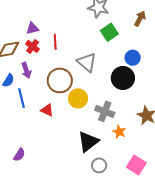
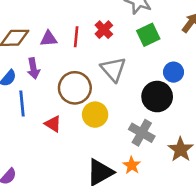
purple triangle: (32, 28) -> (49, 39), moved
red cross: (33, 46) -> (104, 30), moved
gray cross: (105, 111) -> (142, 133), moved
orange star: (119, 132) -> (132, 165), moved

